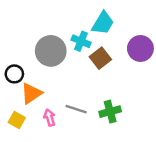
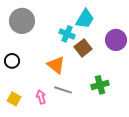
gray circle: (51, 51) -> (22, 21), moved
orange triangle: (31, 93) -> (56, 65), moved, turned -48
green cross: (110, 112) -> (100, 85), moved

